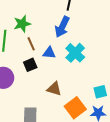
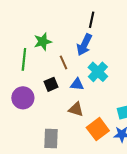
brown line: (31, 44) -> (64, 62), moved
blue triangle: (49, 53) -> (77, 84), moved

